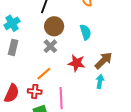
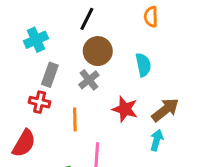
gray rectangle: (13, 47) -> (50, 75), moved
orange line: (44, 74) -> (75, 119), turned -56
red cross: (35, 91) -> (40, 102), moved

